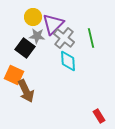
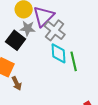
green line: (91, 38) -> (74, 61), moved
brown arrow: (26, 91) -> (17, 83), size x0.6

